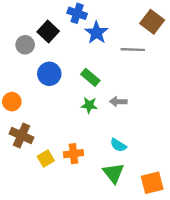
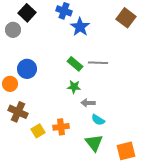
black square: (48, 31) -> (27, 13), moved
gray circle: (25, 45) -> (13, 30), moved
gray line: (133, 50) -> (98, 63), moved
blue circle: (49, 74) -> (27, 69), moved
gray arrow: (118, 102) -> (88, 103), moved

